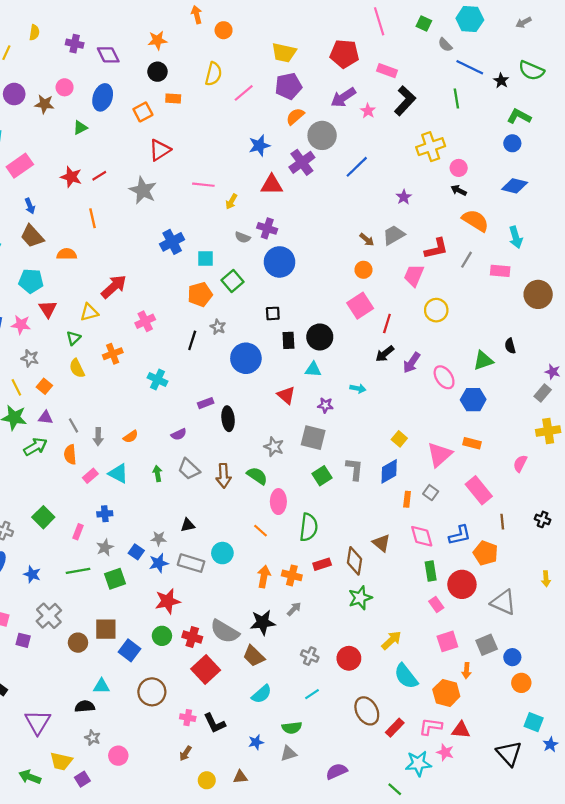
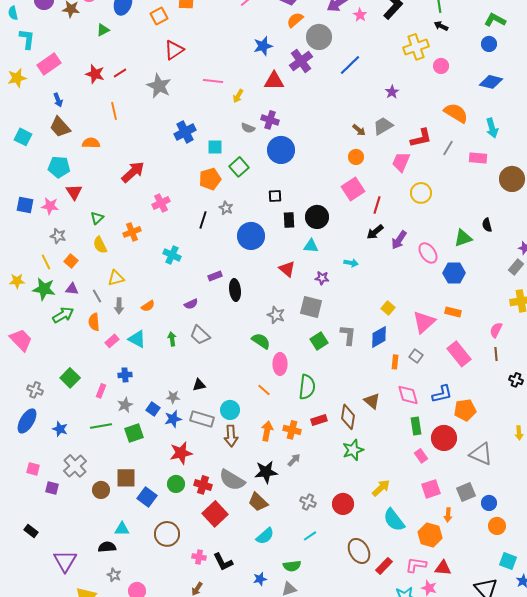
black arrow: (459, 190) -> (441, 26), moved
yellow triangle: (89, 312) -> (116, 278), moved
brown arrow: (224, 476) -> (231, 436), moved
brown line: (502, 522) -> (496, 354), moved
orange pentagon: (485, 553) -> (465, 410), turned -30

